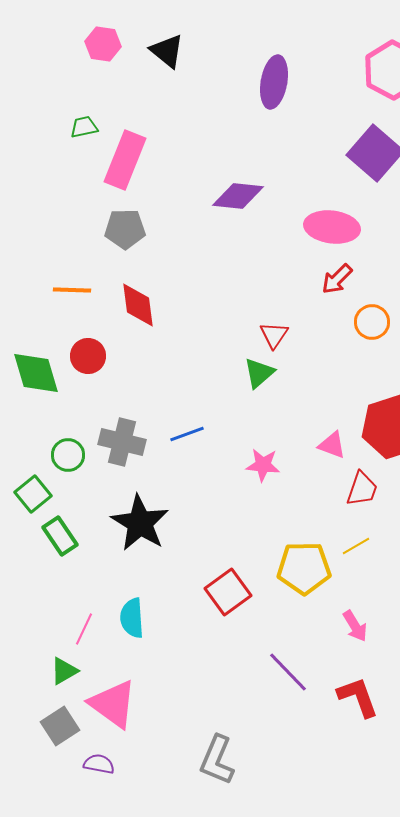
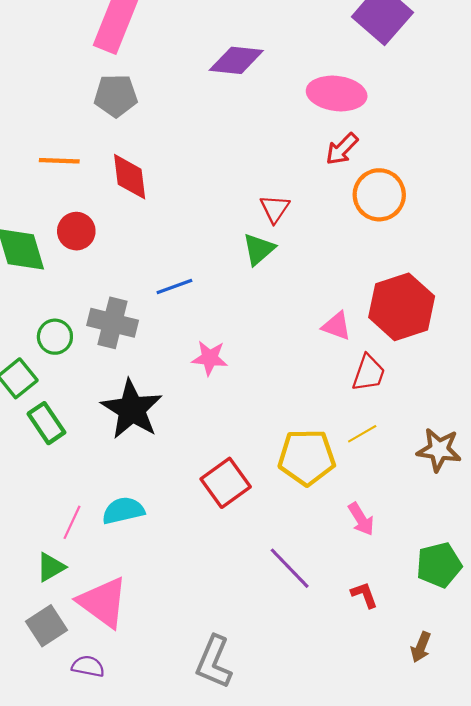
orange circle: (372, 322) -> (379, 195), size x1.4
blue line: (187, 434) -> (174, 287), moved
pink star: (263, 465) -> (210, 358), moved
cyan semicircle: (132, 618) -> (123, 511), turned 81
red L-shape: (358, 697) -> (364, 595), size x0.6

